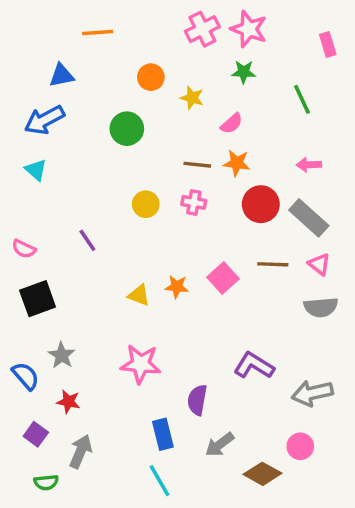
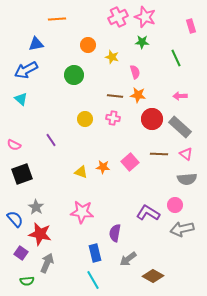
pink semicircle: (232, 124) -> (135, 72), turned -64
red star: (68, 402) -> (40, 234), size x1.6
pink circle: (300, 446) -> (175, 205), moved

